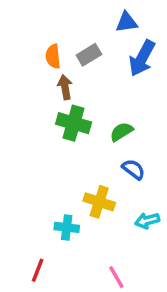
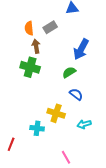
blue arrow: (142, 58) -> (81, 49), moved
green cross: (74, 123) -> (30, 67), moved
red line: (38, 270) -> (11, 144), moved

